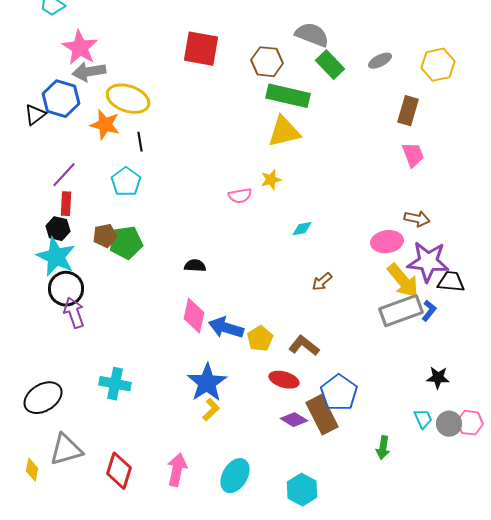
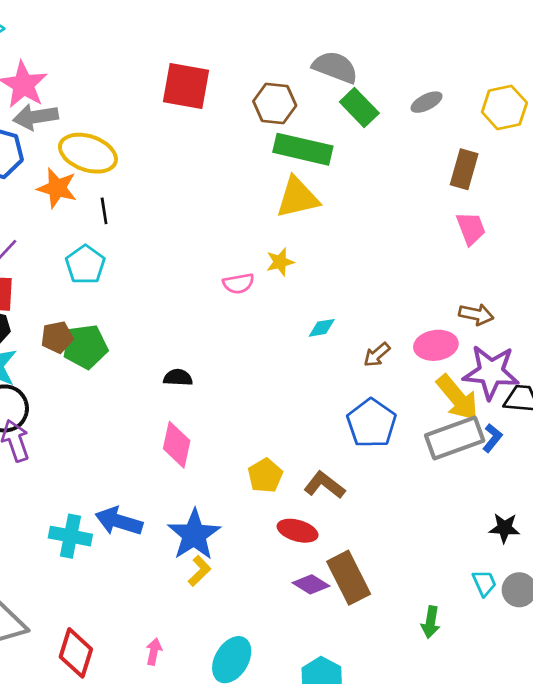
brown arrow: (322, 282) -> (377, 355), moved
blue arrow: (226, 328) -> (119, 521), moved
blue pentagon: (339, 393) -> (371, 423), moved
pink arrow: (177, 470) -> (154, 652), size x0.6

